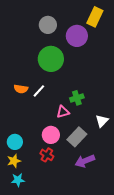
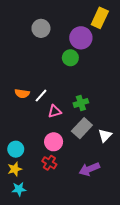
gray circle: (48, 25) -> (41, 28), moved
green circle: (51, 59) -> (70, 58), moved, size x0.6
pink triangle: (63, 112) -> (55, 111), moved
white triangle: (102, 121) -> (105, 135), moved
gray rectangle: (77, 137) -> (82, 128), moved

